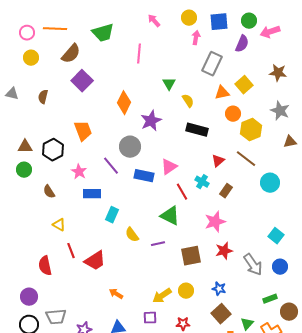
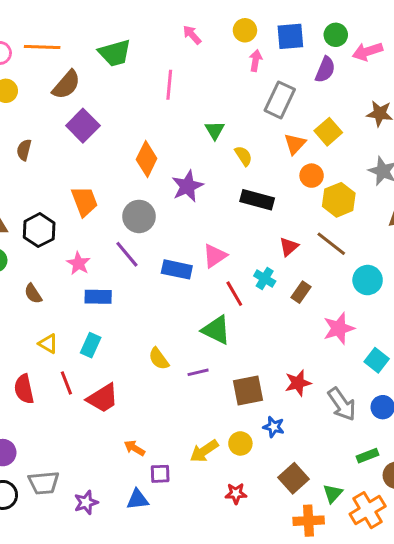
orange triangle: (222, 93) -> (295, 144), turned -35
gray circle: (130, 147) -> (139, 216), moved
cyan rectangle: (112, 215) -> (91, 345), moved
pink star: (215, 222) -> (339, 328), moved
red semicircle: (45, 266) -> (24, 389), moved
blue star: (219, 289) -> (274, 427), moved
purple square: (150, 318) -> (160, 474), moved

